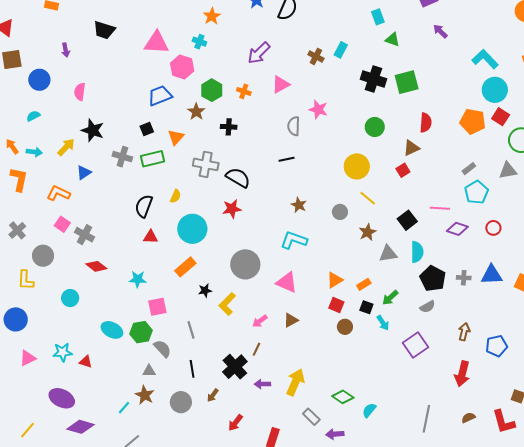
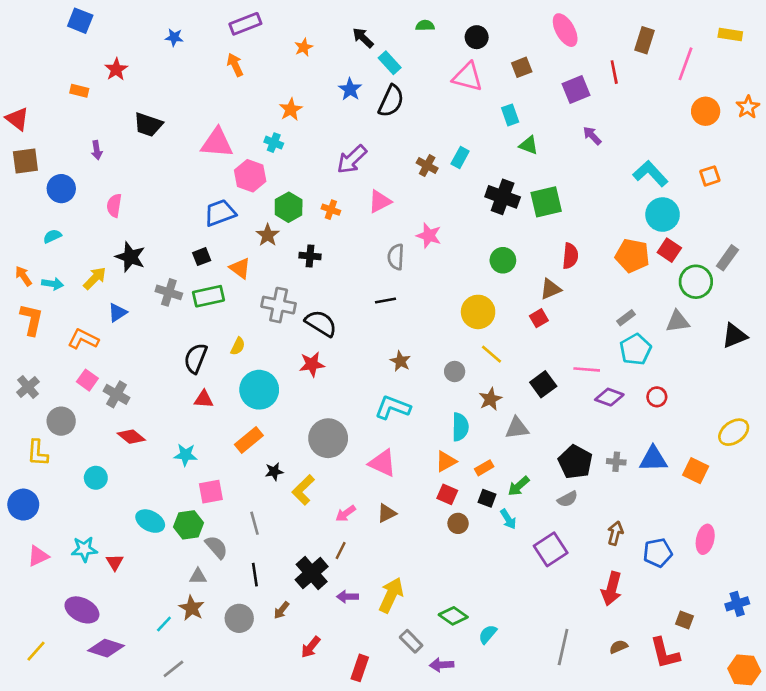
orange triangle: (176, 137) -> (240, 268), turned -36
cyan semicircle: (417, 252) -> (460, 427), moved
red triangle: (86, 362) -> (115, 562), turned 40

